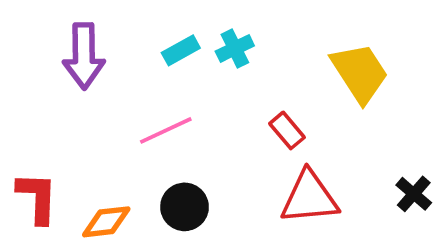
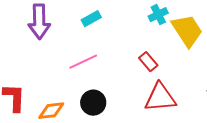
cyan cross: (235, 48) -> (158, 15), moved

